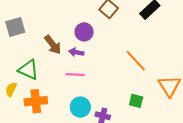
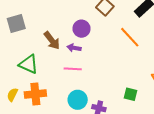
orange line: (136, 61) -> (130, 37), moved
yellow semicircle: (11, 89) -> (12, 95), moved

